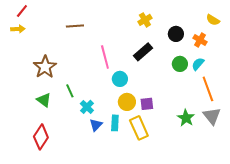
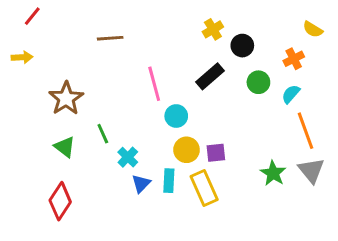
yellow arrow: (18, 29) -> (22, 57), moved
black circle: (176, 34) -> (242, 46), moved
orange cross: (200, 40) -> (294, 59), turned 32
green circle: (180, 64) -> (258, 82), moved

